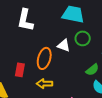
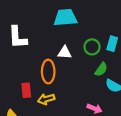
green circle: (83, 38) -> (92, 47), moved
yellow arrow: (44, 84) -> (46, 99), moved

